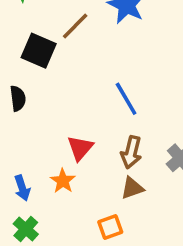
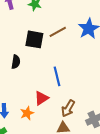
black square: (39, 51) -> (34, 39), turned -30
blue line: (126, 99) -> (57, 76), moved

